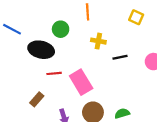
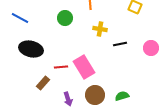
black ellipse: (41, 50) -> (31, 49), moved
red line: (54, 73) -> (61, 67), moved

